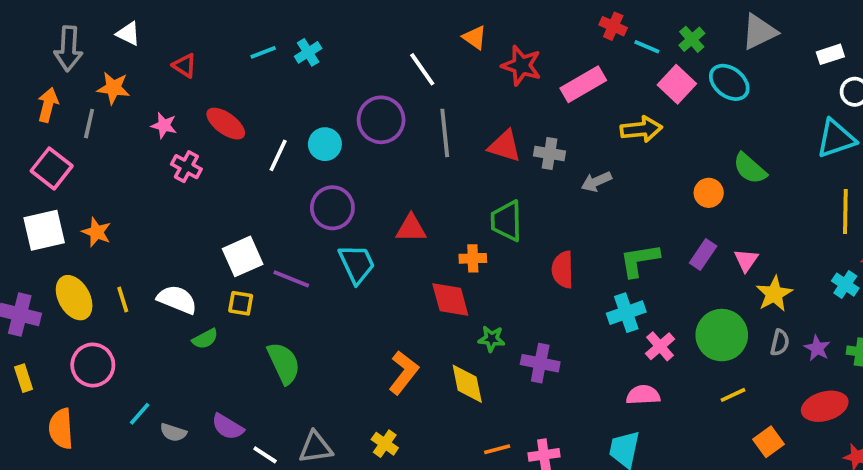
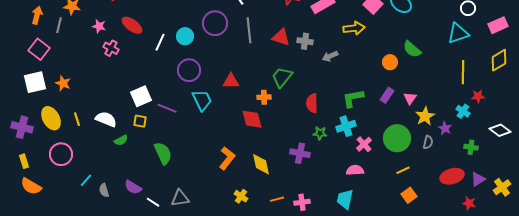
green trapezoid: (506, 221) -> (282, 77), turned 40
green star: (492, 339) -> (320, 133), moved
purple star: (817, 348) -> (445, 128), moved
orange semicircle: (61, 429) -> (31, 186), moved, turned -55
gray semicircle: (173, 432) -> (104, 190), turned 56
orange square: (769, 442) -> (409, 195), moved
yellow cross: (385, 444) -> (241, 196), moved

